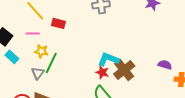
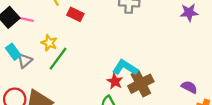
pink line: (33, 33) -> (25, 19), moved
cyan rectangle: (12, 57) -> (13, 52), moved
gray triangle: (38, 73) -> (25, 61), moved

